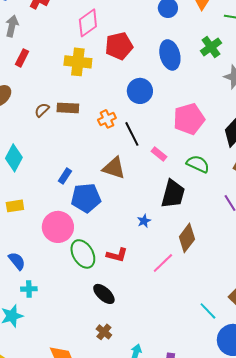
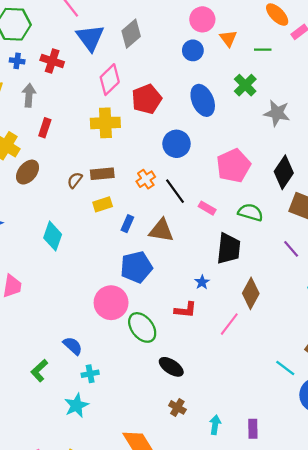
blue rectangle: (65, 176) -> (127, 224), moved
yellow rectangle: (15, 206) -> (103, 204), moved
red L-shape: (117, 255) -> (185, 310), moved

